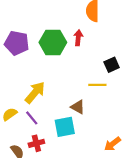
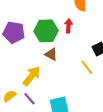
yellow line: (97, 85) -> (87, 67), turned 56
brown triangle: (78, 107) -> (51, 54), moved

